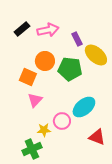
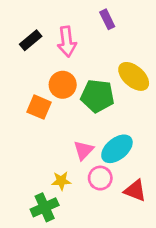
pink arrow: (48, 30) -> (67, 42), turned 95
purple rectangle: (77, 39) -> (107, 19), moved
pink triangle: (35, 100) -> (84, 150), moved
pink circle: (62, 121) -> (100, 178), moved

